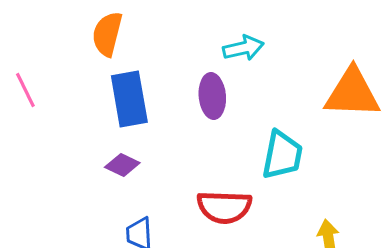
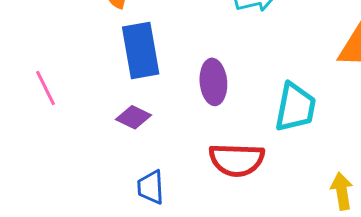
pink line: (25, 90) -> (46, 88), moved
purple ellipse: (212, 96) -> (213, 82), moved

